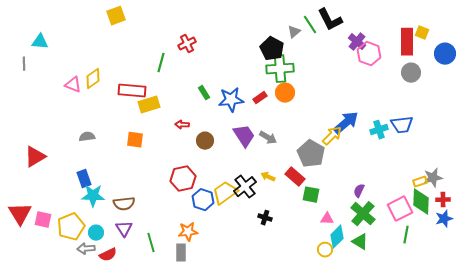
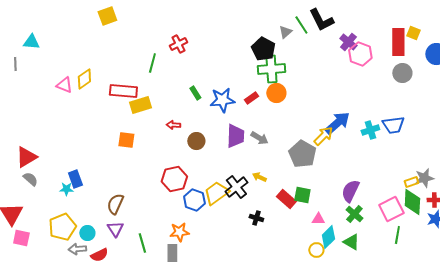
purple trapezoid: (244, 136) -> (235, 136), turned 35
gray semicircle: (87, 137) -> (30, 179), moved, turned 49
red rectangle: (295, 177) -> (286, 199), moved
purple semicircle: (359, 191) -> (350, 191), size x1.6
cyan star: (93, 196) -> (66, 189), moved, size x0.6
brown semicircle: (124, 204) -> (115, 204), turned 120
green cross: (363, 214) -> (354, 214), size x0.7
pink square: (43, 220) -> (21, 238), moved

